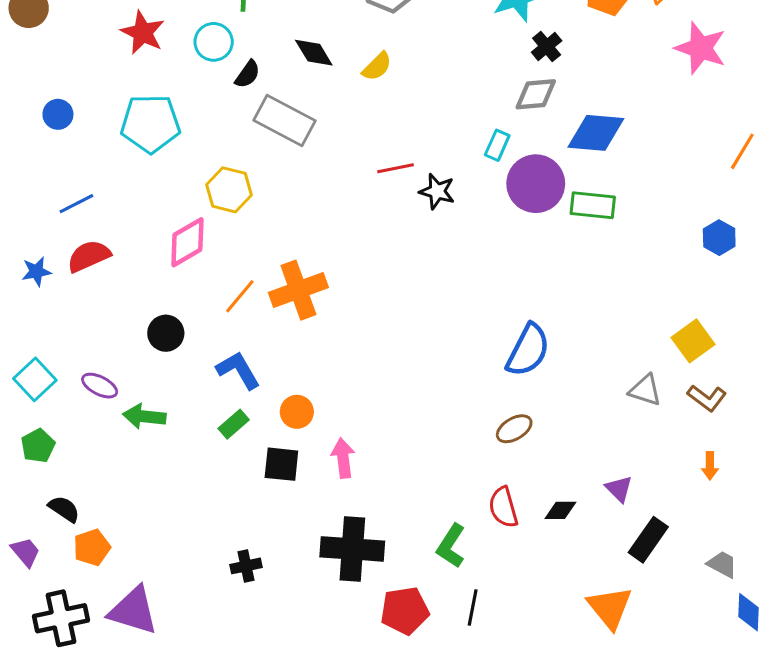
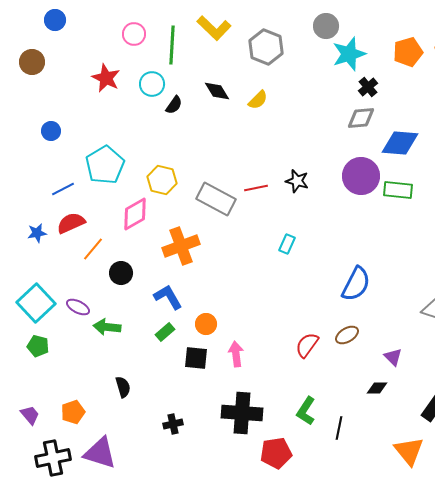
gray rectangle: (285, 120) -> (216, 199), moved
cyan pentagon: (150, 124) -> (105, 165), moved, turned -30
cyan rectangle: (497, 145) -> (287, 244), moved
red line: (395, 168) -> (256, 188), moved
orange cross: (298, 290) -> (181, 246), moved
orange line: (240, 296) -> (93, 249), moved
cyan square: (35, 379) -> (36, 303), size x1.4
green pentagon: (38, 446) -> (38, 346), turned -30
purple triangle: (619, 489) -> (393, 357), moved
red semicircle: (503, 507) -> (307, 345), moved, turned 52
black semicircle: (64, 509) -> (123, 387), moved, turned 40
black line: (473, 608) -> (339, 428), moved

